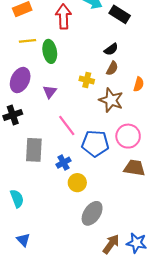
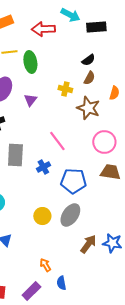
black rectangle: (120, 14) -> (96, 27), turned -36
red arrow: (64, 17) -> (43, 29), turned -90
pink line: (67, 126) -> (57, 141), moved
blue pentagon: (95, 144) -> (73, 181), moved
yellow circle: (77, 183) -> (42, 216), moved

